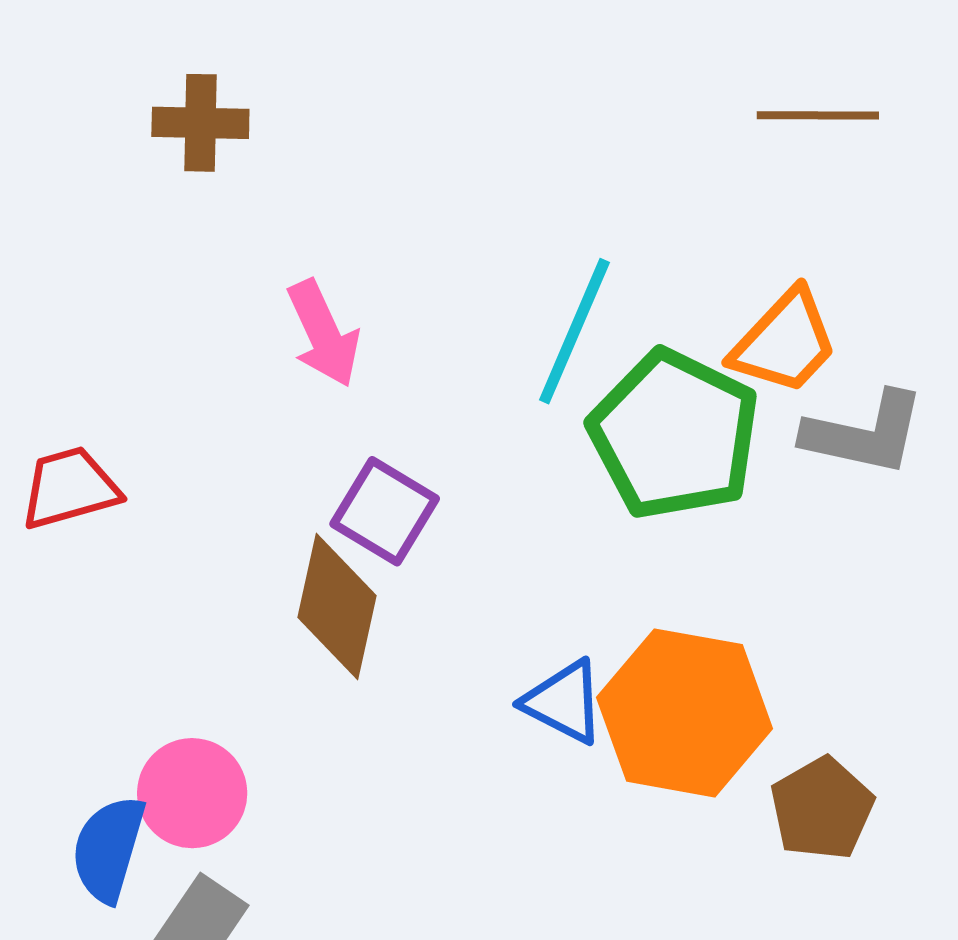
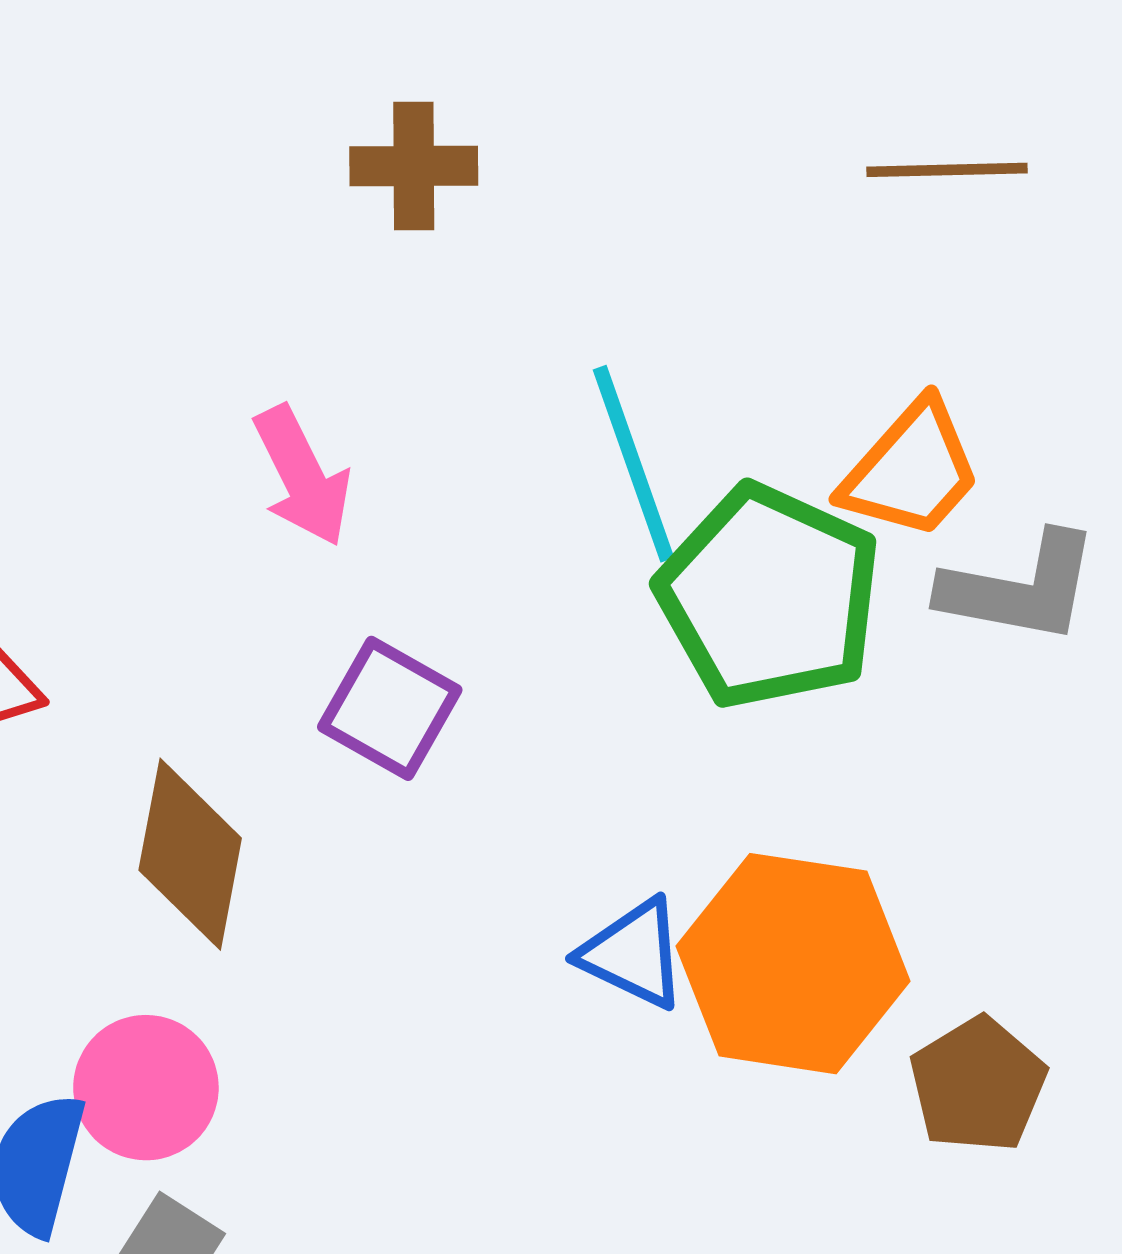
brown cross: (200, 123) -> (414, 166), moved
cyan line: (574, 331) -> (634, 464), turned -41
brown diamond: (337, 607) -> (190, 854), moved

